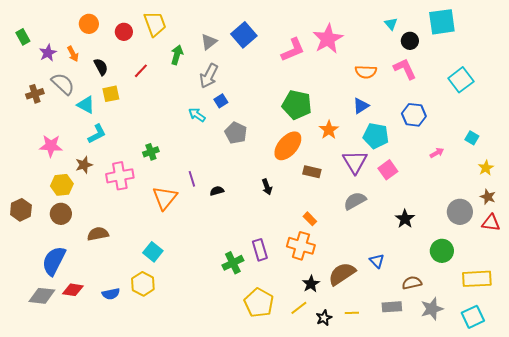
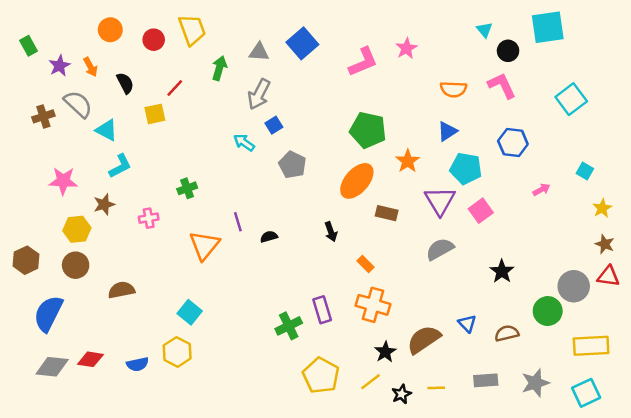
pink star: (328, 39) -> (406, 48), size x0.6
gray triangle: (209, 42) -> (259, 52), turned 42
yellow square: (111, 94) -> (155, 114), moved
pink cross: (120, 176) -> (149, 218), size x0.6
gray circle: (460, 212) -> (574, 286), moved
orange rectangle: (310, 219) -> (366, 264), moved
blue semicircle: (54, 261) -> (48, 313), moved
brown semicircle: (412, 283) -> (507, 333), moved

